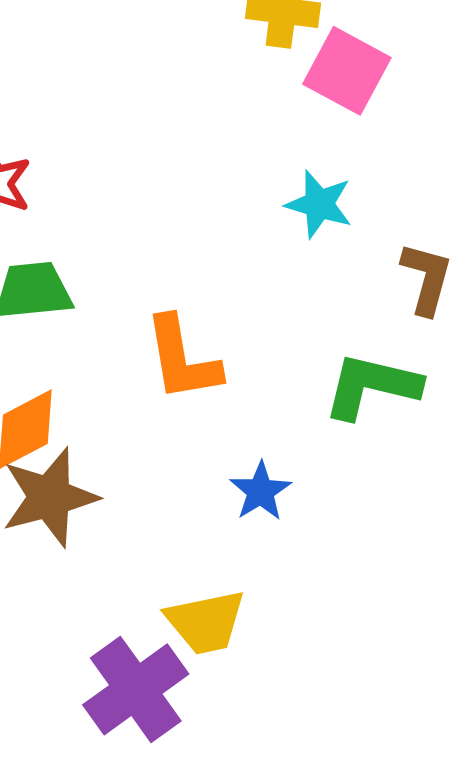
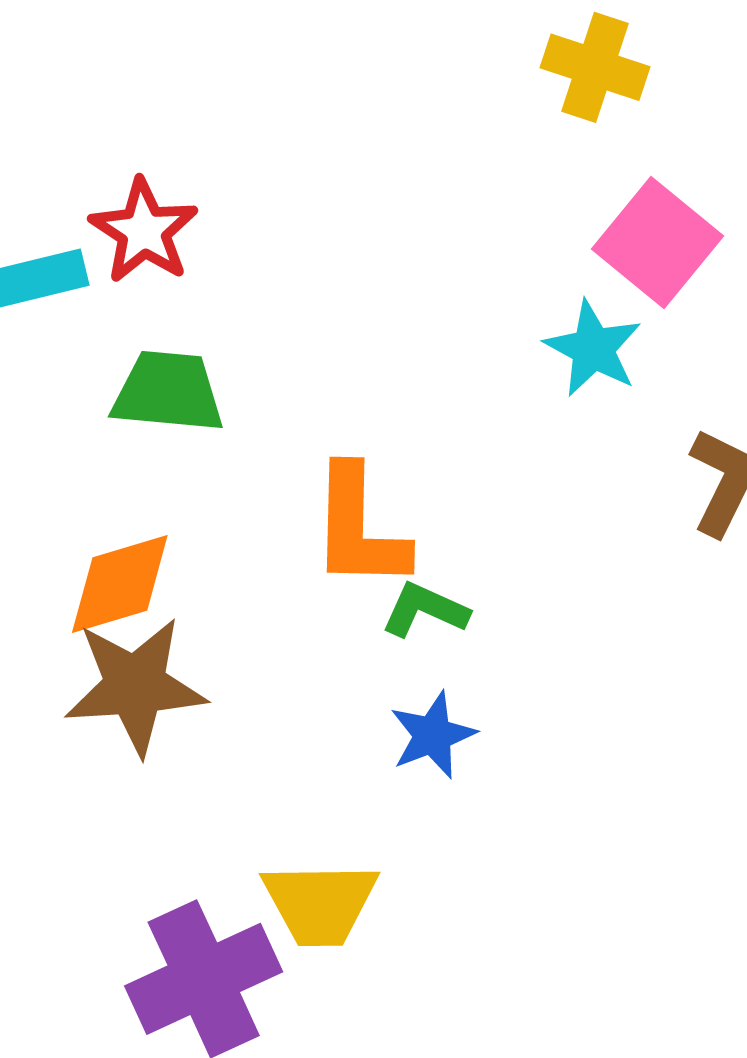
pink square: (347, 71) -> (658, 242), moved
green L-shape: (372, 386) -> (425, 610), moved, size x0.6

